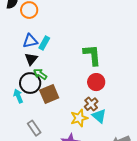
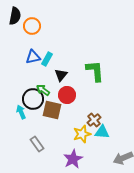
black triangle: (31, 59) -> (61, 75), moved
red circle: (96, 82) -> (67, 95), moved
brown square: (49, 94) -> (52, 110), turned 36
cyan triangle: (99, 116) -> (102, 132), turned -35

